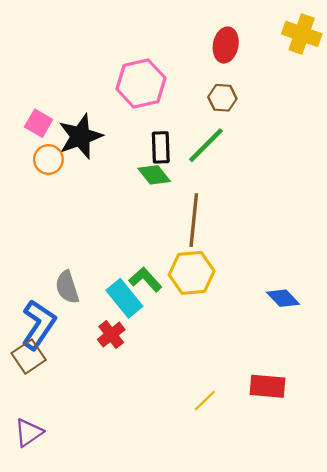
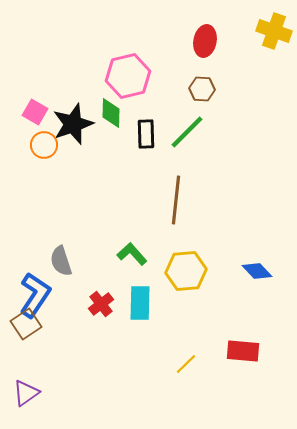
green diamond: (154, 175) -> (111, 113), moved, turned 40
yellow hexagon: (192, 273) -> (186, 271), moved
cyan rectangle: (124, 298) -> (140, 303), moved, turned 40

